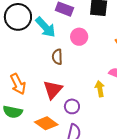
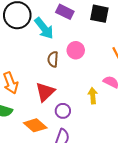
pink circle: (79, 37) -> (76, 50), moved

